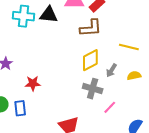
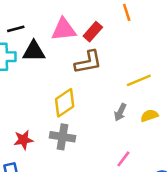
yellow line: (129, 47) -> (139, 80), turned -30
yellow diamond: (90, 60) -> (65, 103), moved
gray cross: (93, 89) -> (63, 137), moved

